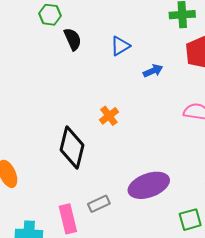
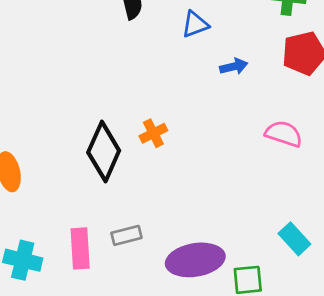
orange cross: (109, 116) -> (153, 133), moved
purple ellipse: (149, 185) -> (195, 260), moved

